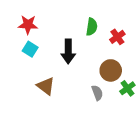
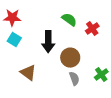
green semicircle: (92, 27) -> (69, 20), turned -63
brown circle: (111, 70) -> (70, 58), moved

